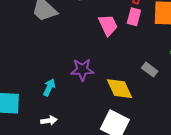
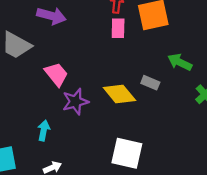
pink trapezoid: (108, 25) -> (56, 74), moved
yellow diamond: (120, 89) -> (119, 94), moved

